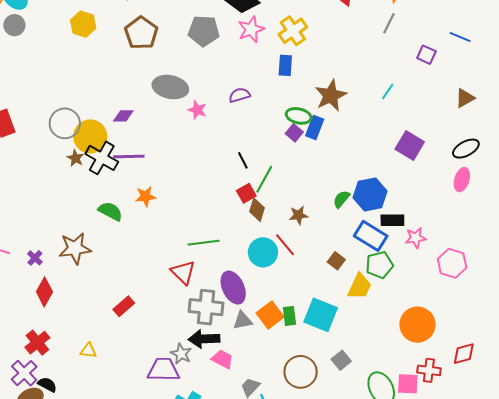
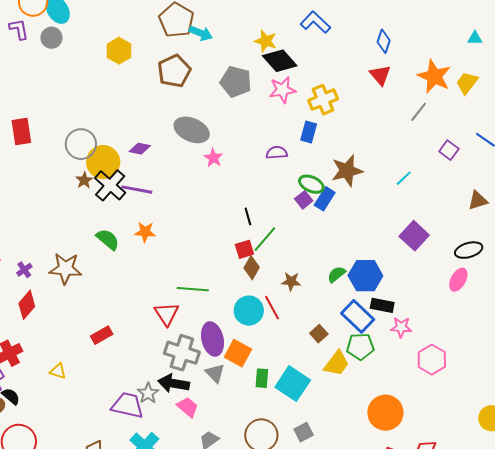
purple semicircle: (239, 95) -> (277, 153), moved
orange square: (270, 315) -> (238, 353), moved, turned -36
gray triangle: (243, 320) -> (215, 373), turned 45

